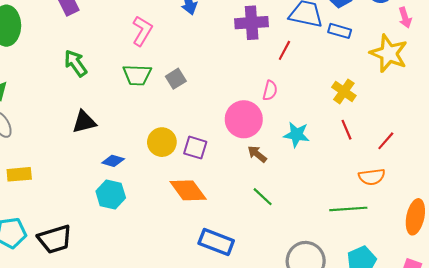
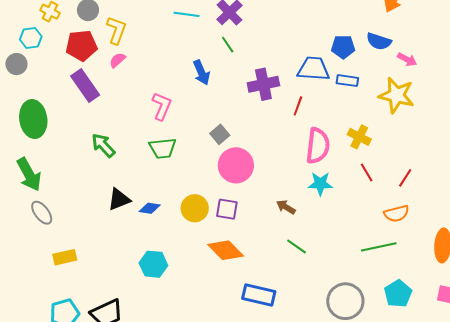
pink arrow: (405, 18) -> (407, 59), turned -36
gray square: (176, 79) -> (220, 134), moved
pink semicircle: (270, 91) -> (318, 146), moved, size x1.8
pink circle: (244, 119) -> (236, 165), moved
blue diamond: (113, 161) -> (150, 208), moved

